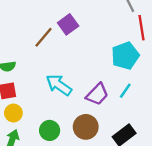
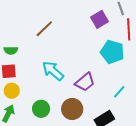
purple square: (68, 24) -> (100, 19), moved
cyan pentagon: (125, 56) -> (112, 52), turned 30
cyan line: (125, 91) -> (119, 92), moved

